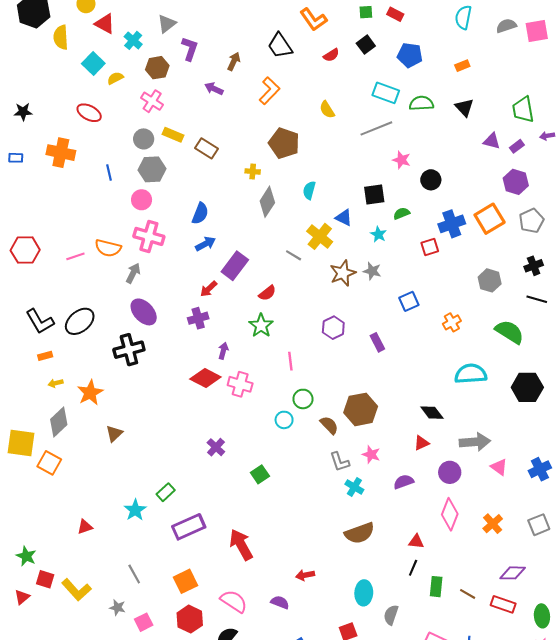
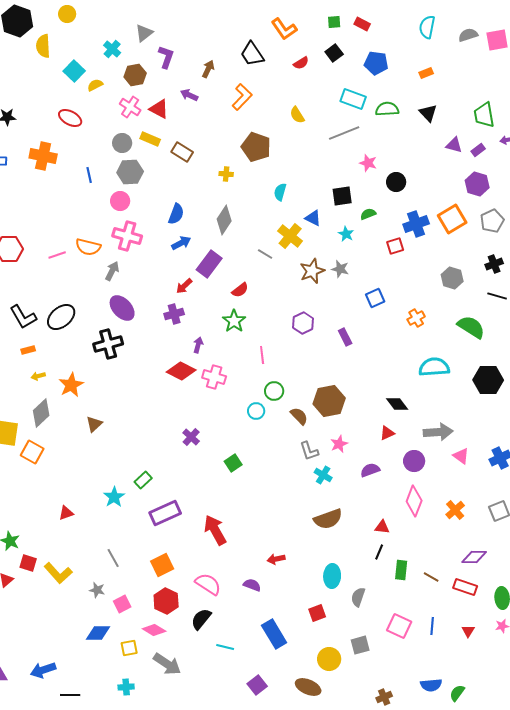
red triangle: (105, 24) -> (159, 109), moved
gray diamond: (267, 202) -> (224, 220), moved
pink star: (371, 454) -> (339, 444), turned 30

